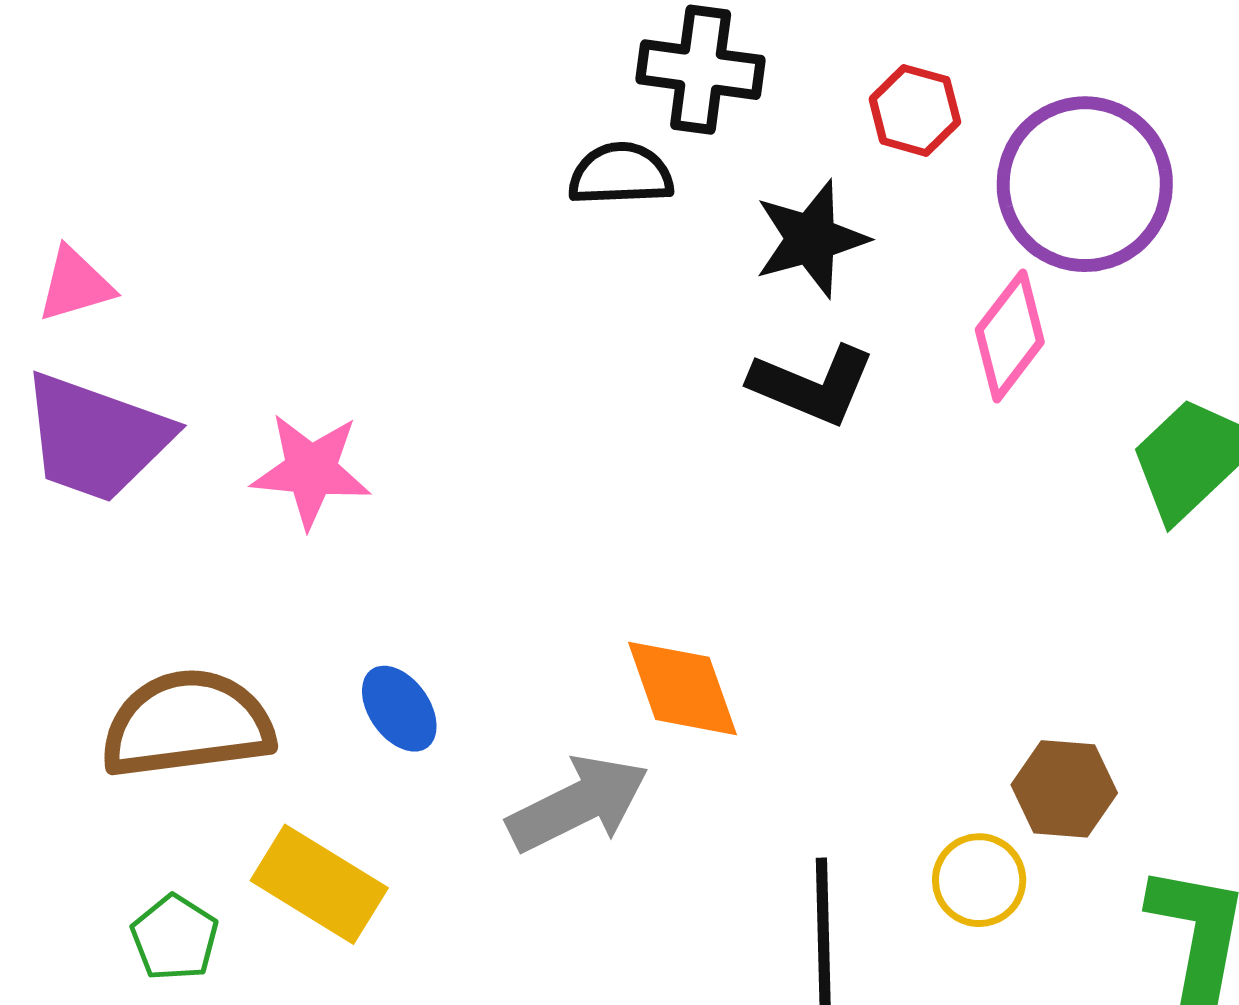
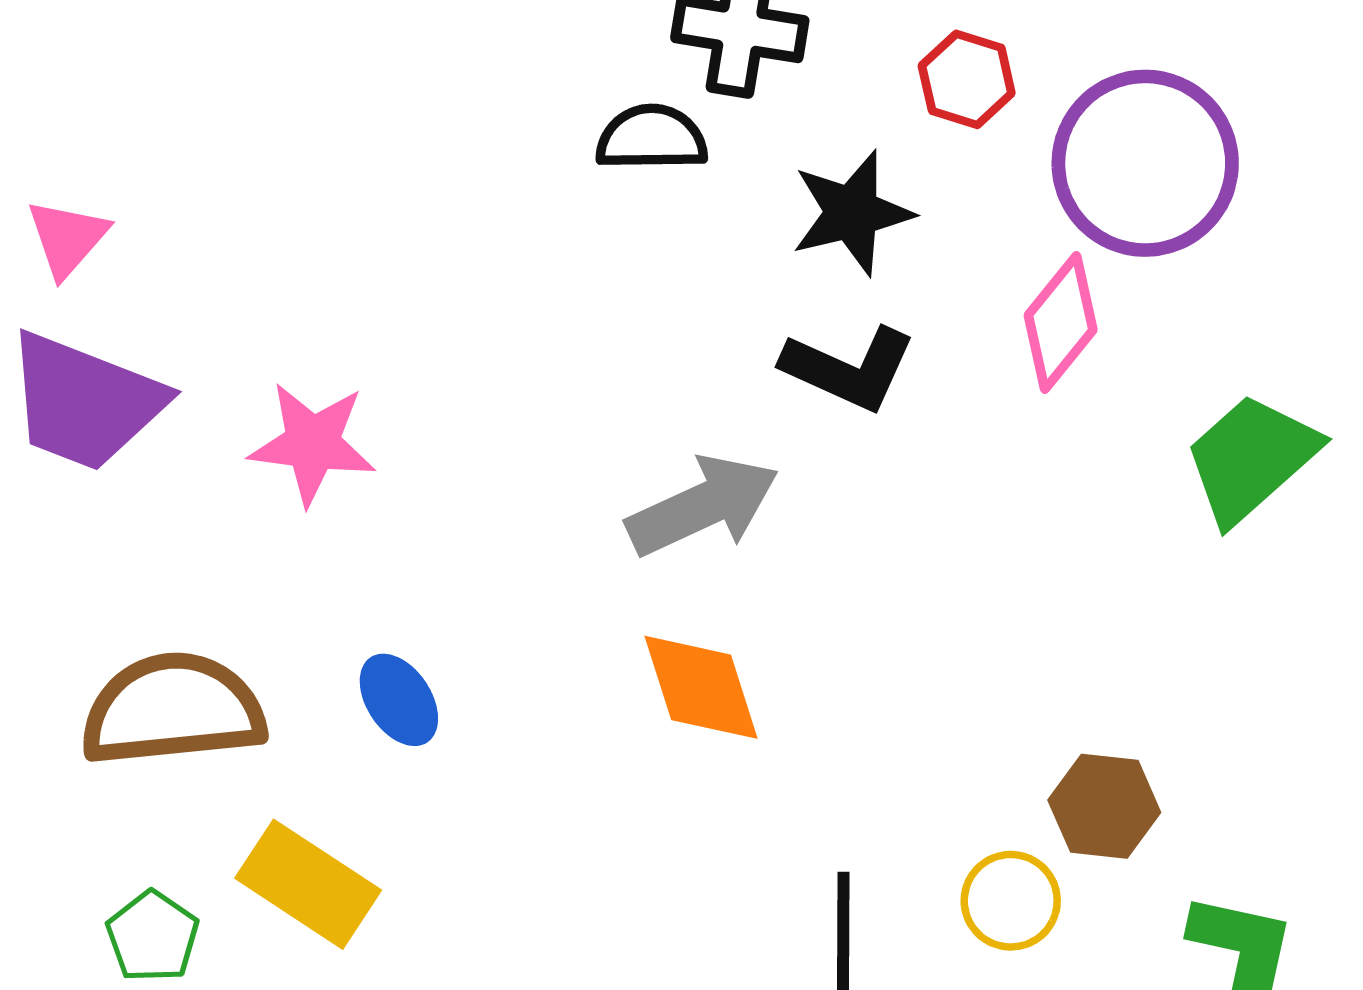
pink triangle: (75, 284) -> (67, 238), turned -34
gray arrow: (578, 804) -> (703, 506), moved

